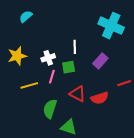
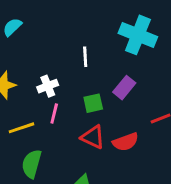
white line: (75, 47) -> (85, 57), moved
green square: (69, 67) -> (93, 103), moved
green semicircle: (50, 109) -> (32, 164), moved

